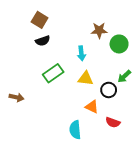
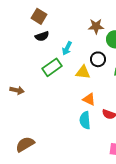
cyan arrow: (81, 53) -> (67, 48), moved, turned 32
black circle: (109, 90) -> (98, 59), moved
cyan semicircle: (75, 130) -> (85, 120), moved

